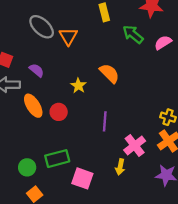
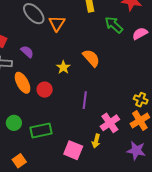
green circle: (27, 167) -> (14, 123), moved
pink square: (82, 178) -> (73, 150), moved

